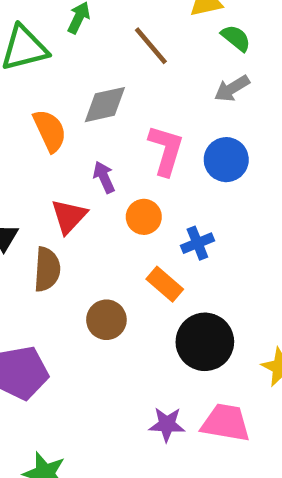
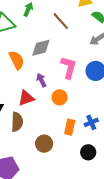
red triangle: (69, 216) -> (26, 98), turned 30
blue cross: (197, 243) -> (91, 122), moved
orange rectangle: (165, 284) -> (70, 127), turned 63
black circle: (205, 342) -> (88, 152), size x0.6

